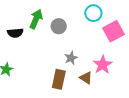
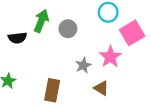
pink star: (103, 65) -> (110, 57), moved
brown rectangle: (59, 79) -> (52, 90), moved

